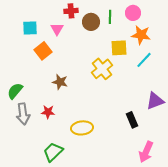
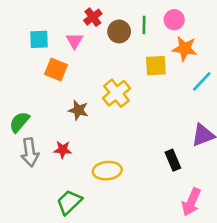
red cross: (71, 11) -> (93, 17), turned -32
orange square: (43, 51) -> (56, 70), turned -30
cyan line: (144, 60) -> (202, 81), moved
yellow cross: (102, 69) -> (116, 93), moved

